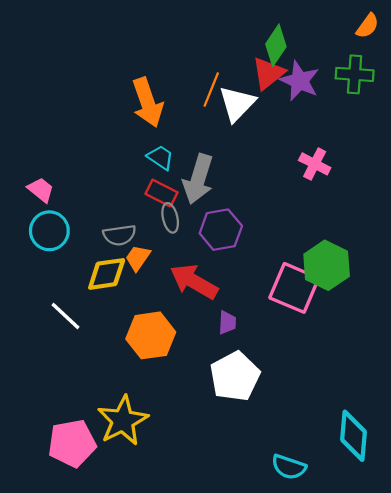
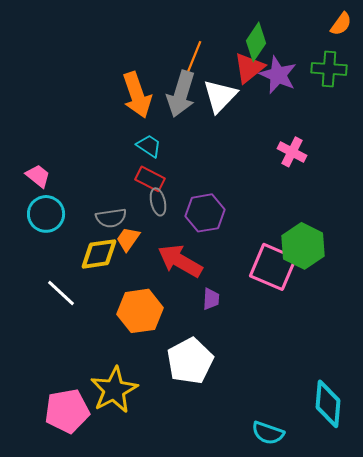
orange line: (211, 90) -> (194, 57), moved
gray arrow: (198, 179) -> (181, 94), moved
white pentagon: (235, 376) -> (190, 361), moved

